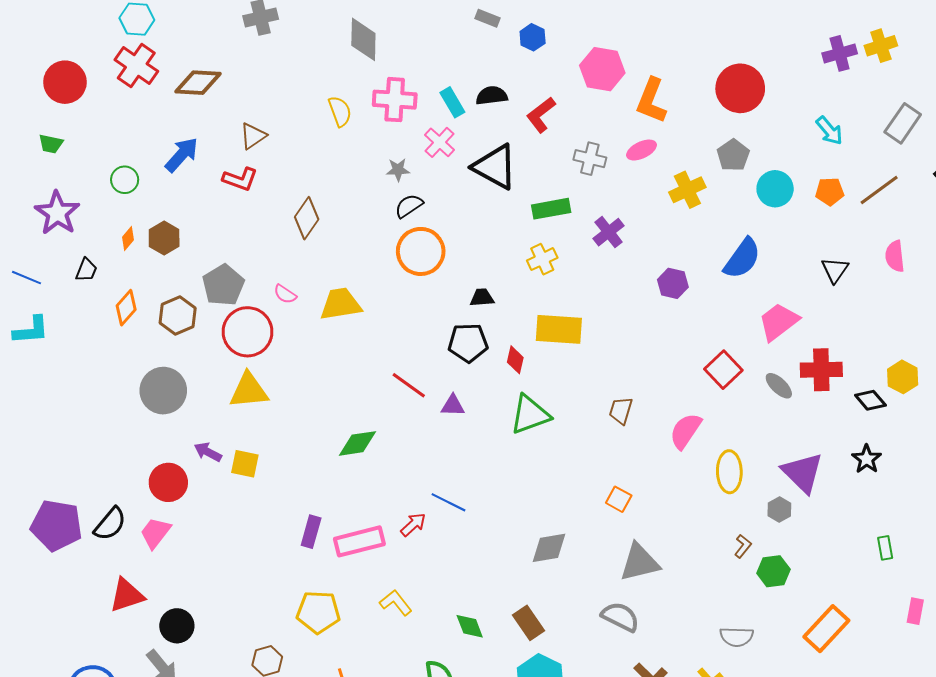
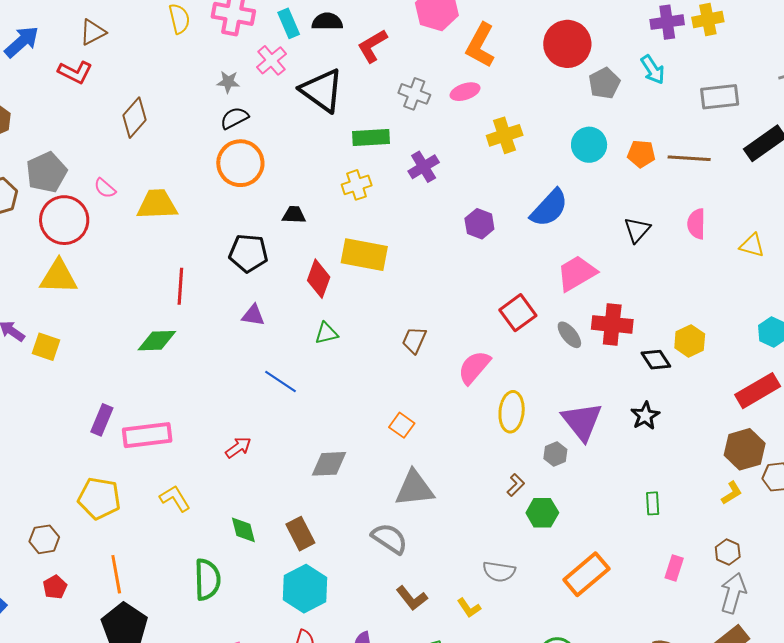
gray rectangle: (903, 123) -> (720, 97), turned 42
cyan arrow: (829, 131) -> (653, 70), moved
gray pentagon: (733, 155) -> (604, 83), moved
brown line: (879, 190) -> (689, 158), turned 33
black pentagon: (468, 343) -> (248, 253), moved
red diamond: (515, 360) -> (319, 279), size x1.4
red line: (409, 385) -> (180, 286), moved, turned 51
green triangle: (530, 415) -> (326, 333), size x0.6
blue line: (449, 502) -> (281, 382), moved
red arrow: (413, 525) -> (238, 447), moved

